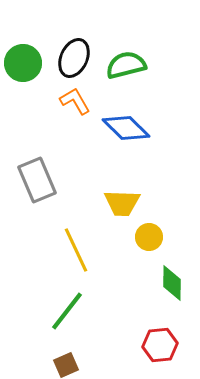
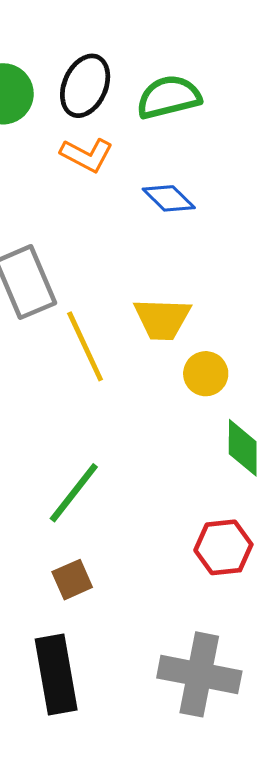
orange L-shape: (75, 101) -> (87, 155), turned 148
blue diamond: (126, 128) -> (169, 198), size x0.7
yellow line: (76, 250) -> (85, 346), moved

